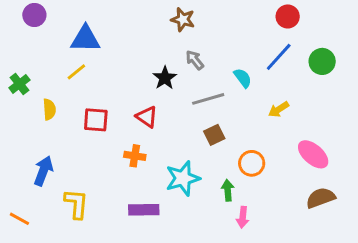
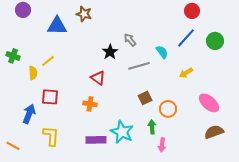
brown star: (183, 19) -> (84, 14), moved
yellow line: (76, 72) -> (48, 61), moved
green cross: (19, 84) -> (13, 56), turned -32
red square: (96, 120) -> (50, 97), moved
brown square: (214, 135) -> (145, 98), moved
cyan star: (183, 178) -> (122, 132), moved, turned -30

